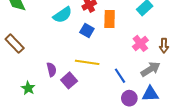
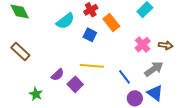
orange rectangle: (110, 19) -> (111, 23), turned -36
brown arrow: (164, 46) -> (166, 45), turned -80
purple semicircle: (51, 70) -> (58, 75), turned 64
blue triangle: (150, 94) -> (155, 93), turned 42

